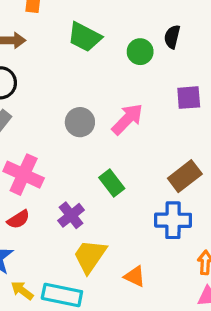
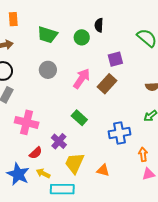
gray circle: (80, 122) -> (48, 70), moved
brown rectangle: (185, 176) -> (107, 84), moved
red semicircle: (18, 219) -> (36, 153), moved
yellow arrow: (22, 290) -> (43, 173), moved

